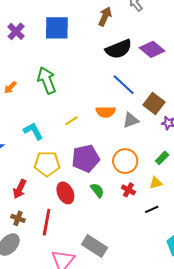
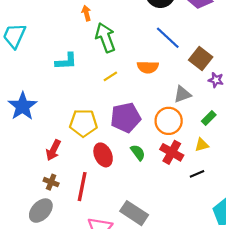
green arrow: (47, 80) -> (105, 38), moved
orange arrow: (10, 87) -> (86, 13), moved, turned 120
gray triangle: (131, 120) -> (182, 94), moved
cyan L-shape: (33, 131) -> (66, 61), moved, turned 115
red cross: (128, 190) -> (172, 152), size x1.5

